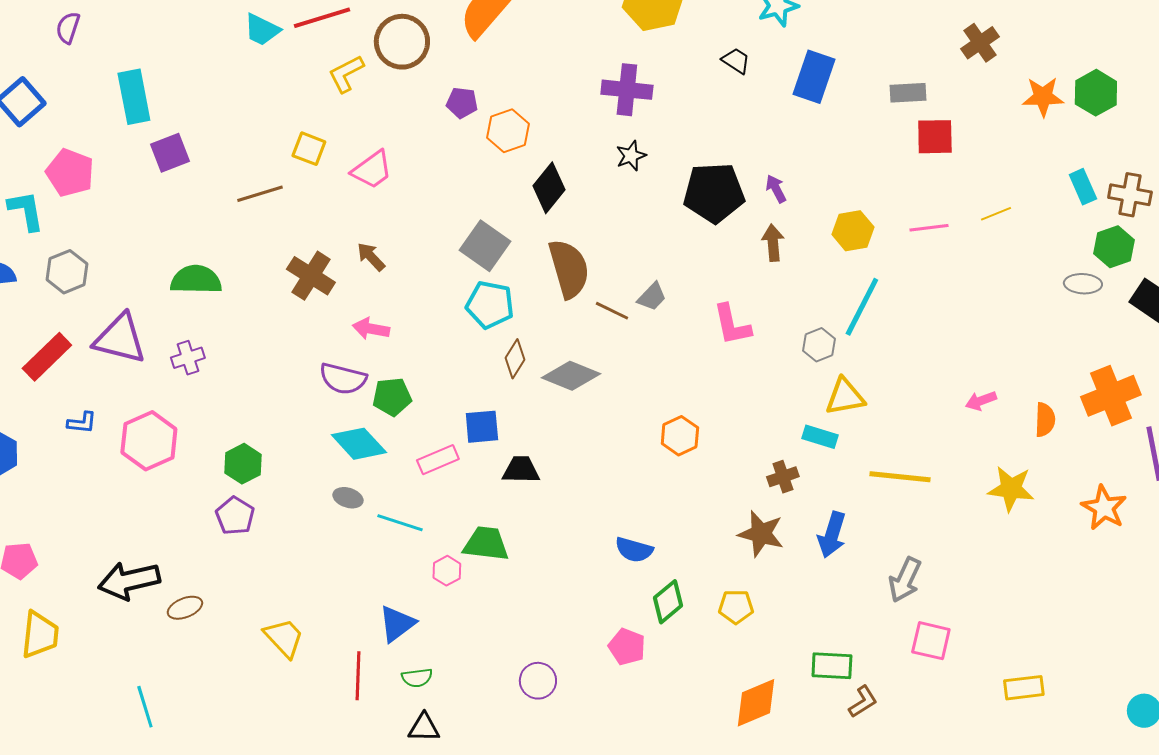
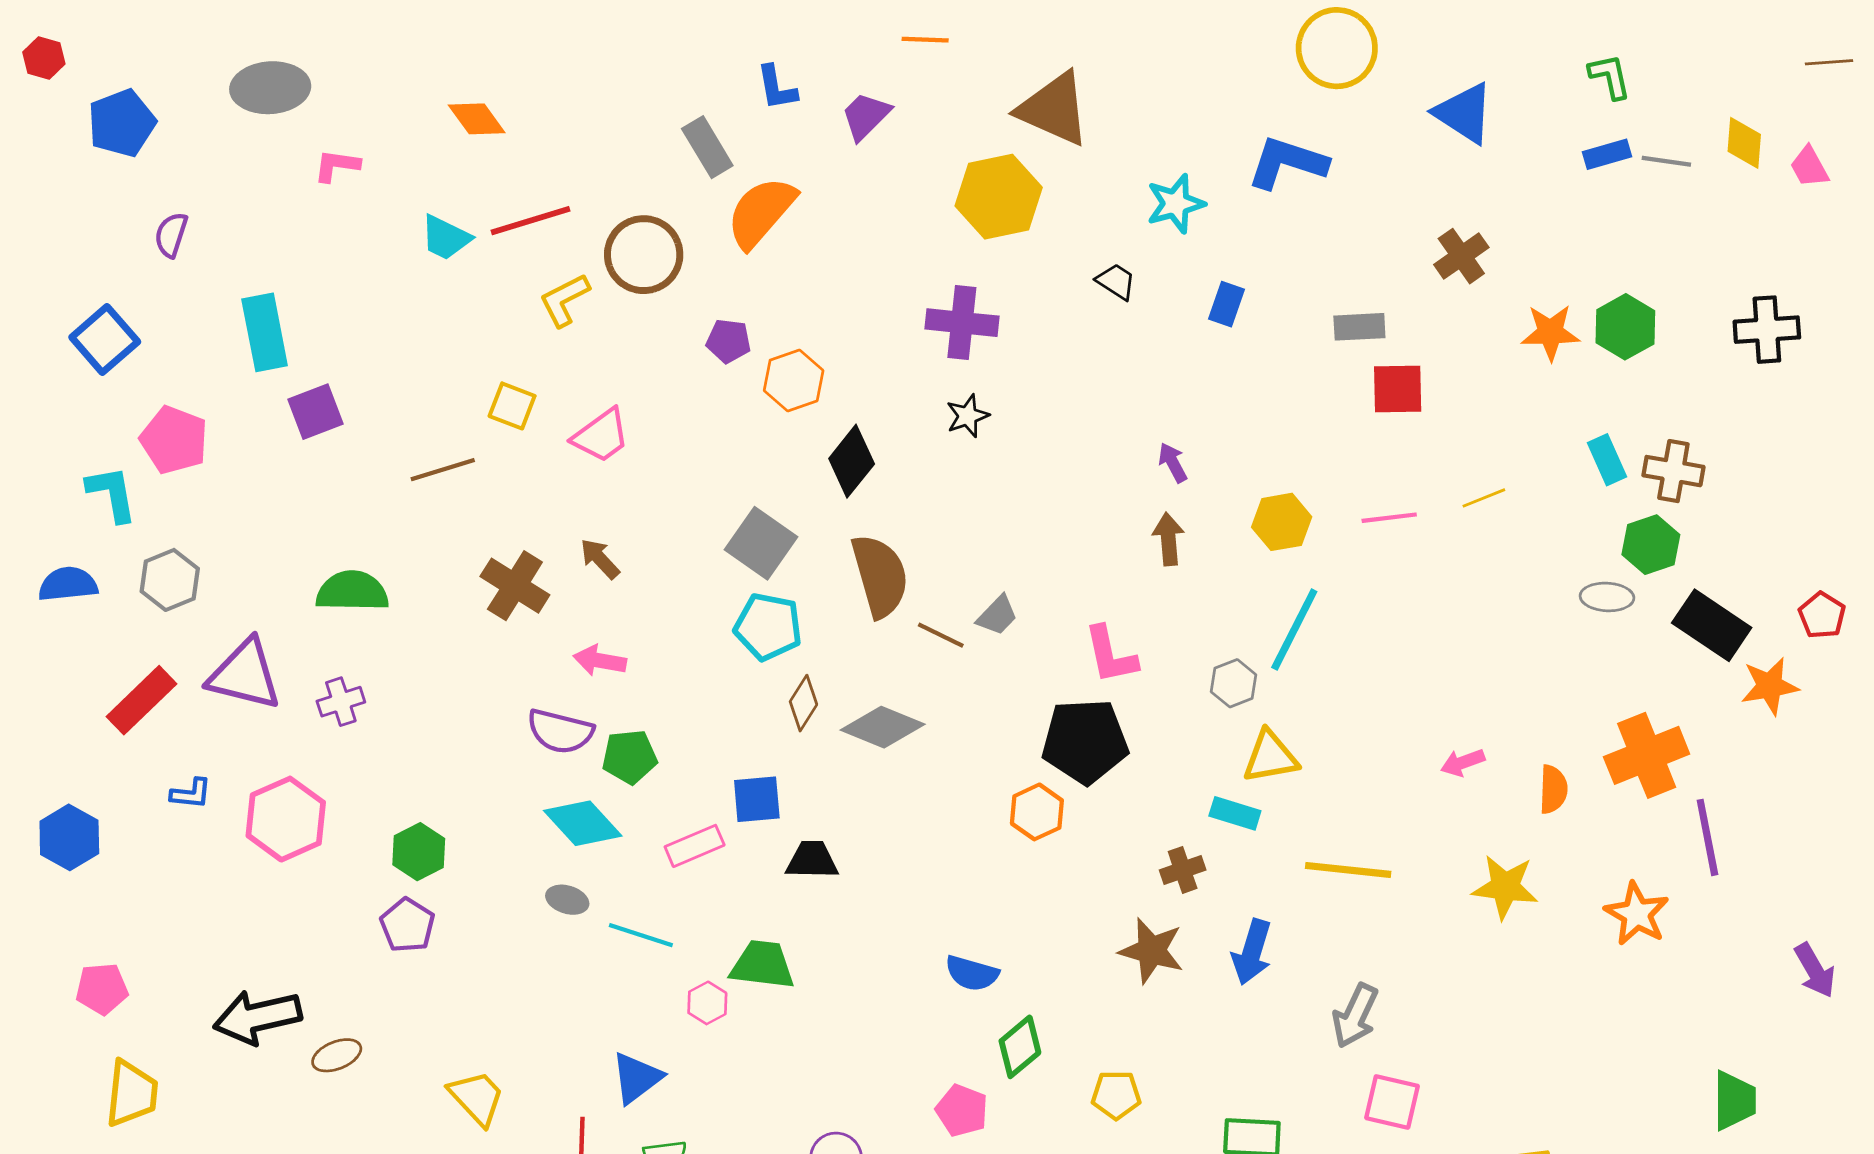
blue rectangle: (814, 77) -> (1226, 304), size x0.6
black pentagon: (714, 193) -> (1085, 741), moved
yellow pentagon: (736, 607) -> (1116, 1095), moved

